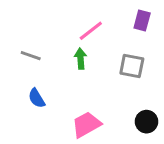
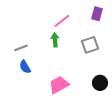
gray line: (31, 56) -> (21, 48), moved, turned -40
gray square: (132, 66) -> (90, 45), turned -30

